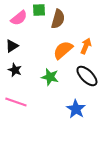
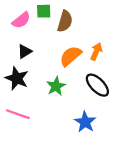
black triangle: (12, 46) -> (25, 51), moved
black star: (15, 70) -> (17, 78), size x1.5
green star: (50, 77) -> (56, 86), turned 30

